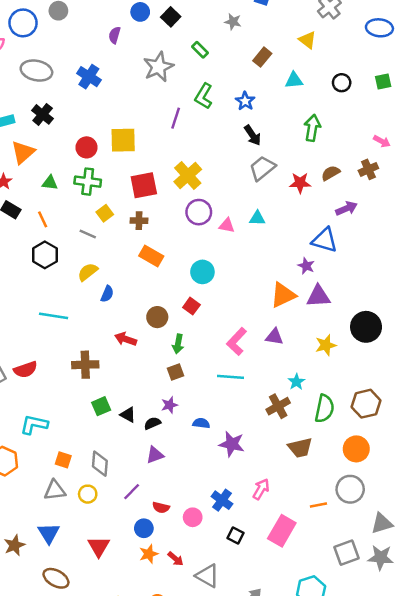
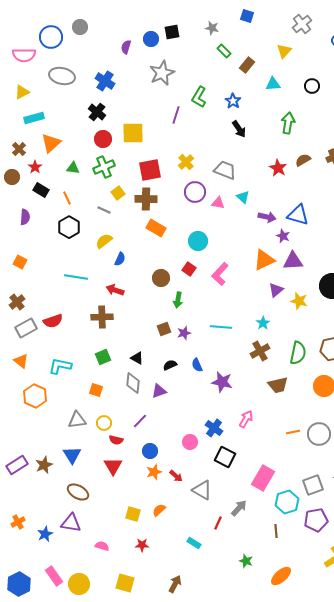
blue circle: (140, 12) -> (151, 39), moved
black square: (171, 17) -> (172, 32), turned 35
gray star: (233, 22) -> (212, 28), moved
yellow triangle: (307, 40) -> (284, 51), turned 35
green rectangle: (200, 50) -> (224, 51), moved
black cross: (43, 114) -> (97, 112), moved
gray trapezoid: (262, 168) -> (225, 170), moved, turned 60
yellow cross: (188, 175) -> (186, 162), size x0.7
green cross: (88, 182) -> (104, 167), turned -30
red star: (300, 183) -> (278, 168), turned 30
purple arrow: (346, 208) -> (267, 217), moved, turned 36
cyan triangle: (257, 218) -> (243, 197), turned 40
brown cross: (139, 221) -> (146, 199), size x1.5
purple triangle: (274, 337) -> (276, 290), moved, turned -49
red arrow: (126, 339) -> (115, 290), moved
pink L-shape: (237, 341) -> (220, 274), moved
yellow star: (326, 345) -> (299, 301), turned 30
brown square: (176, 372) -> (164, 329), moved
cyan star: (296, 382) -> (263, 323), moved
purple star: (169, 405) -> (184, 333), moved
green square: (101, 406) -> (103, 357), moved
black semicircle: (152, 423) -> (170, 365), moved
blue semicircle: (201, 423) -> (197, 365), turned -120
orange square: (63, 460) -> (96, 390), moved
gray diamond: (100, 464) -> (133, 383), moved
gray circle: (350, 489) -> (319, 434), moved
red semicircle: (161, 507) -> (116, 440), moved
pink rectangle: (282, 531) -> (263, 478), moved
black square: (235, 536) -> (225, 457), size x1.5
gray square: (346, 553) -> (313, 485), moved

